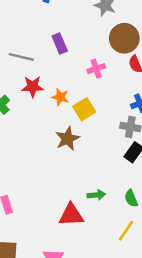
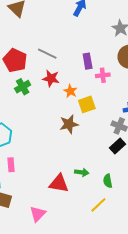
purple rectangle: (60, 44) -> (88, 61), moved

